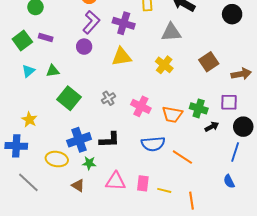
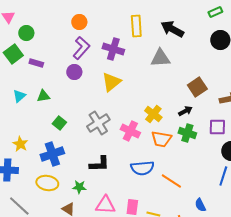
green square: (22, 40) -> (13, 54), moved
yellow triangle: (122, 57) -> (111, 82), turned -30
yellow cross: (164, 65) -> (153, 114), moved
green square: (69, 98) -> (59, 123), size x0.6
gray cross: (108, 98) -> (98, 123), size x1.6
black arrow: (212, 127) -> (185, 111), moved
blue cross: (79, 140) -> (52, 154), moved
blue semicircle: (229, 181) -> (200, 205), moved

